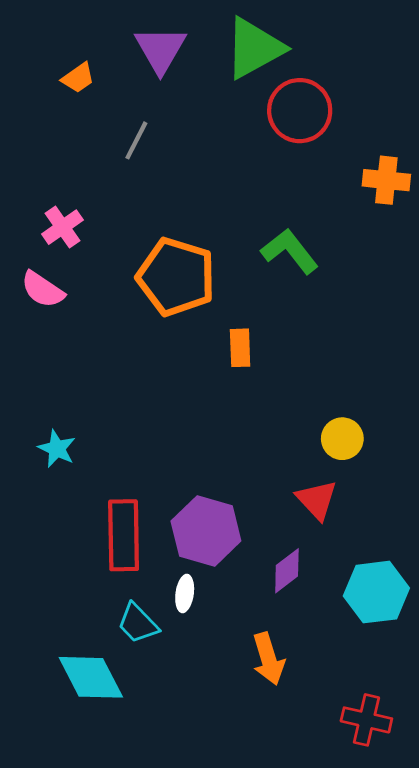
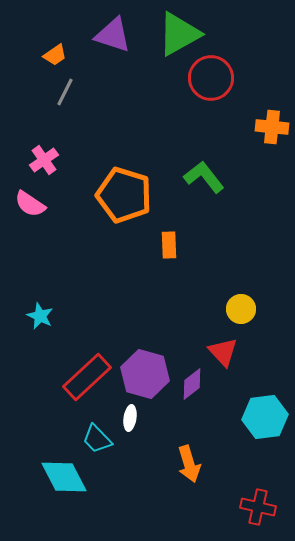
purple triangle: (160, 50) -> (113, 35), turned -42
gray line: (136, 140) -> (65, 92), moved
red rectangle: (124, 535) -> (87, 377), turned 48
purple diamond: (287, 571) -> (192, 384), moved

